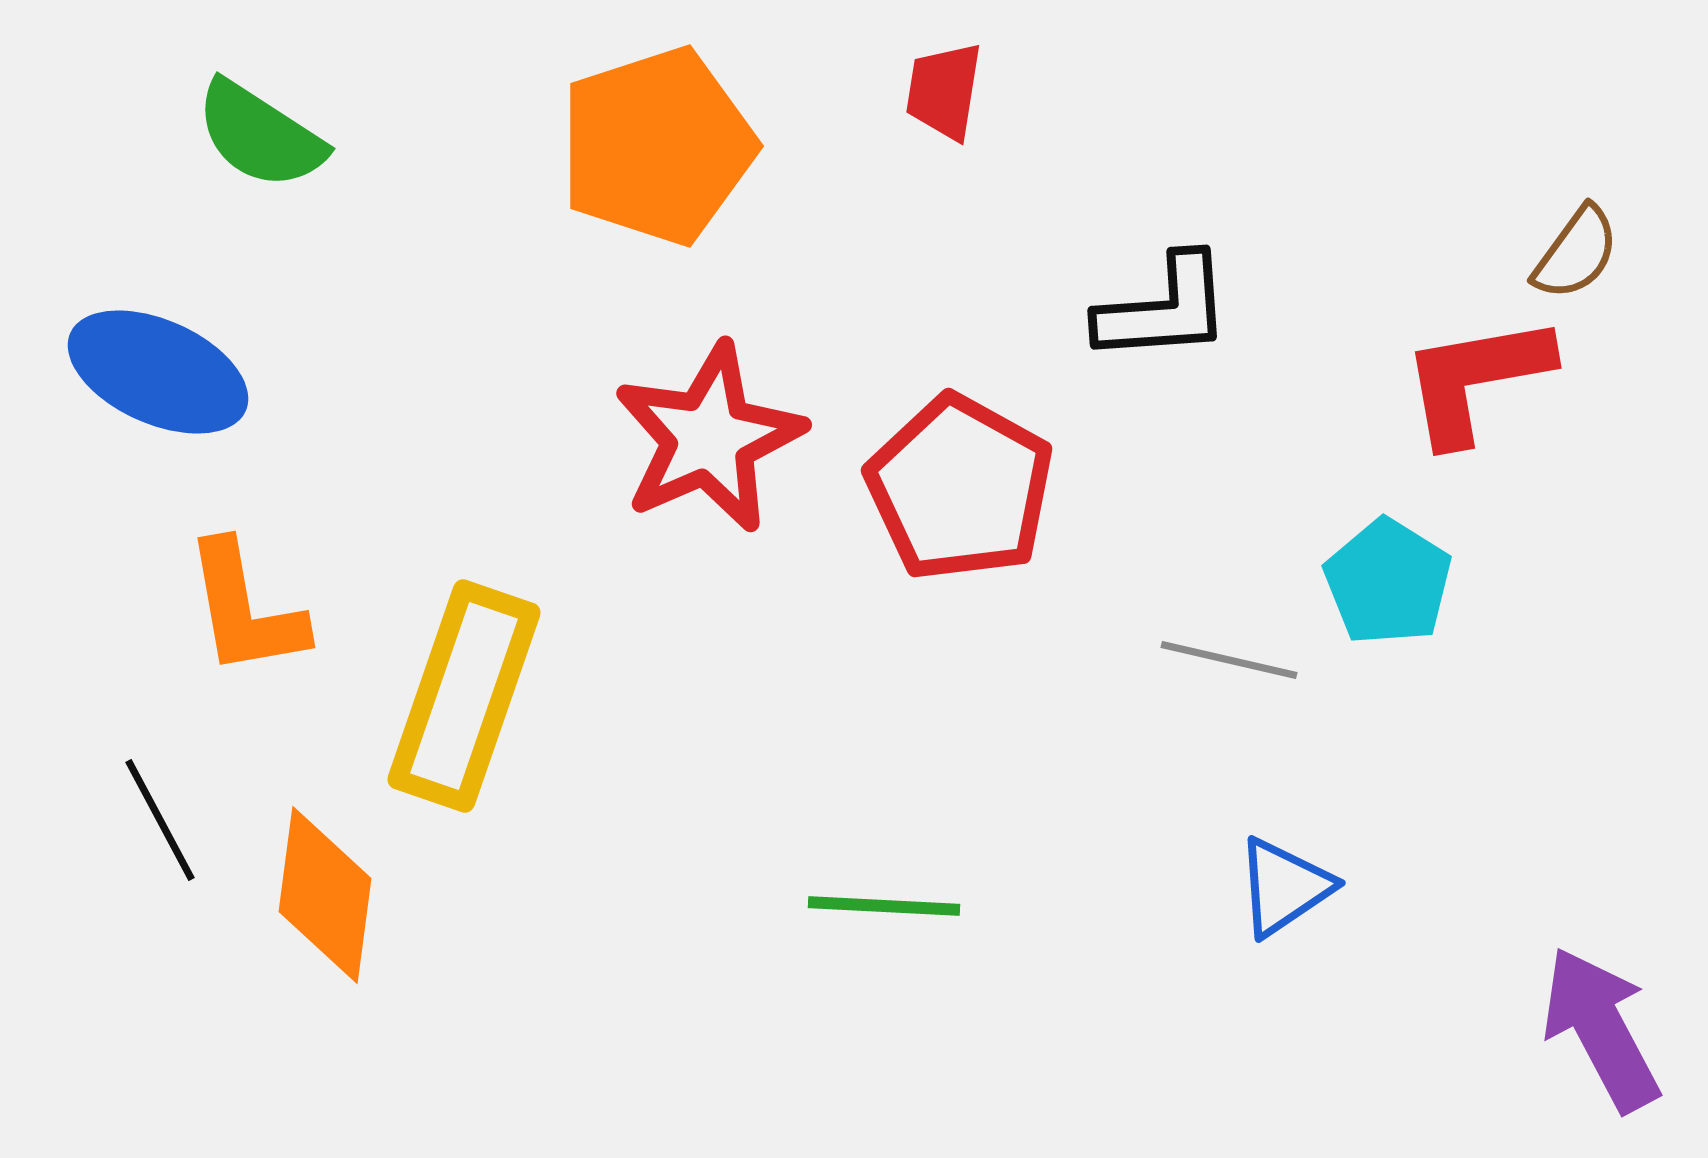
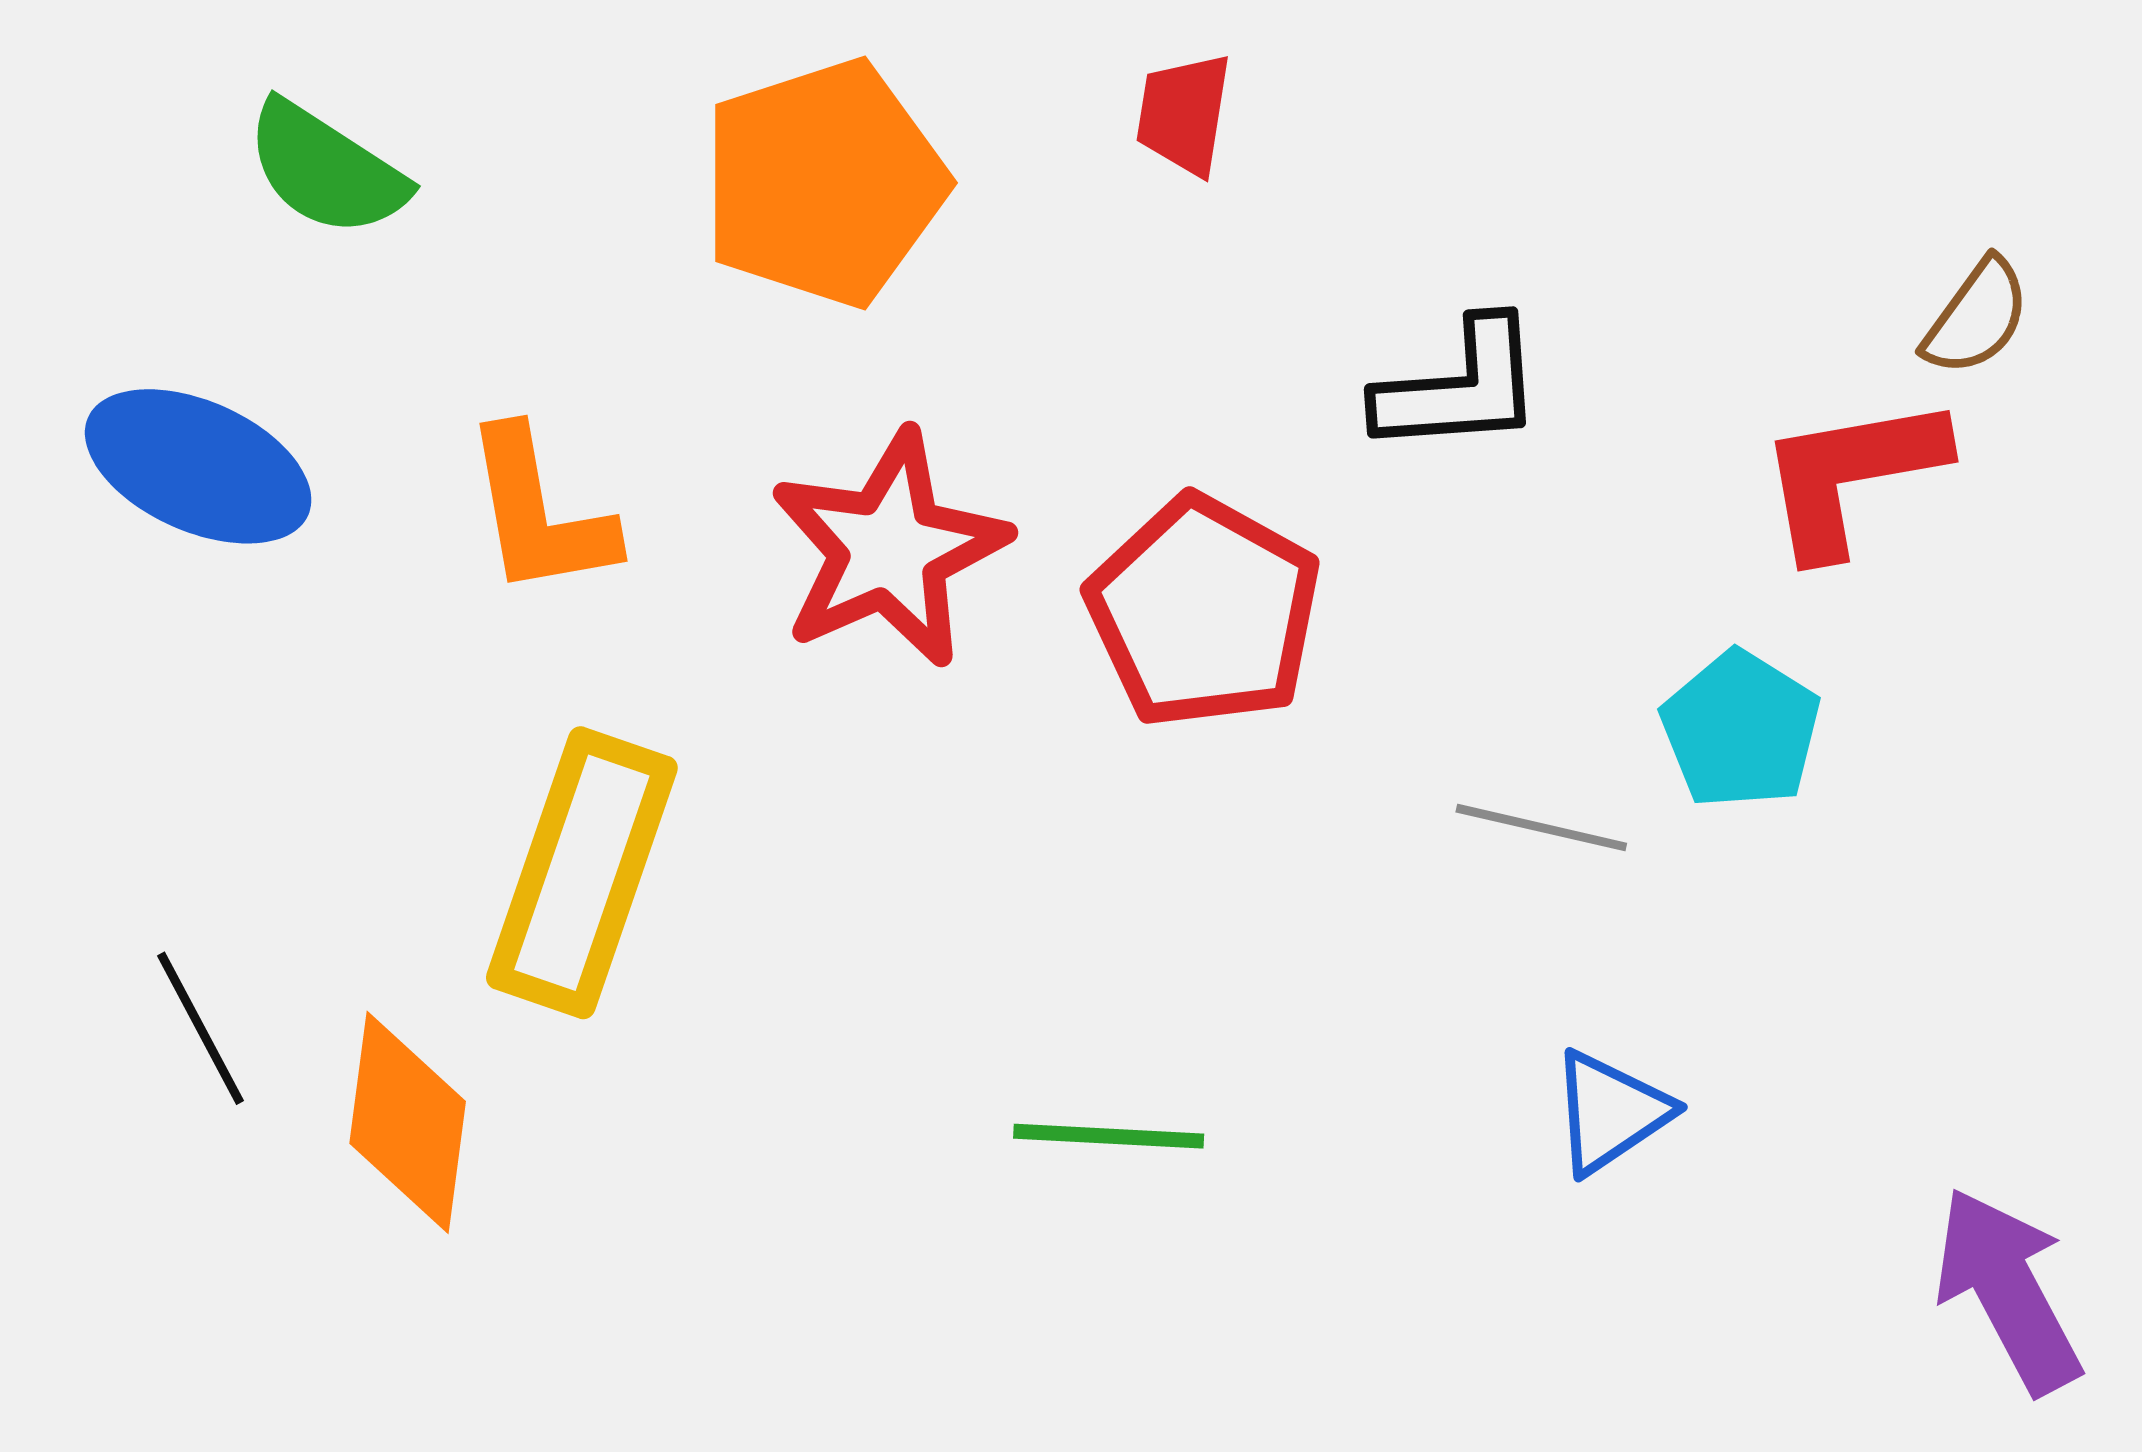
orange L-shape: (245, 609) -> (539, 513), moved

